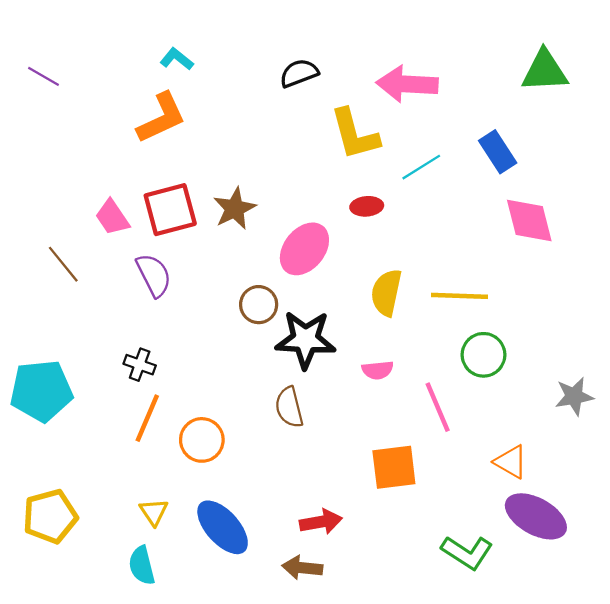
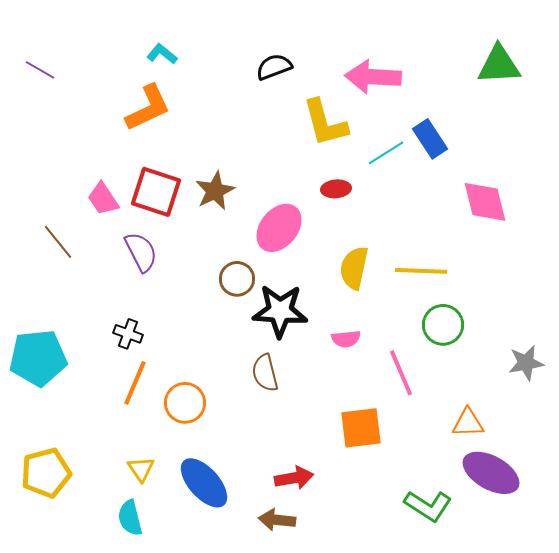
blue rectangle: (498, 152) -> (430, 139), moved
red square: (170, 210) -> (156, 192), turned 33
orange triangle: (511, 462) -> (468, 423), turned -32

